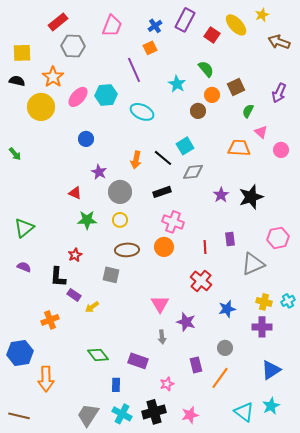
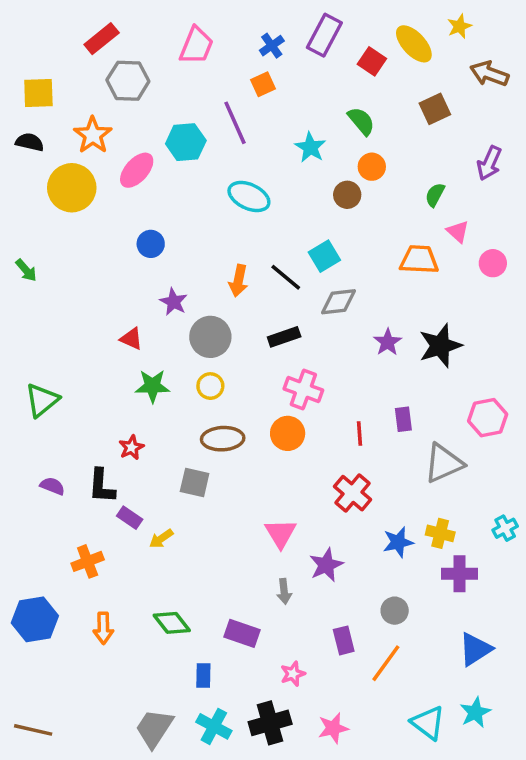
brown square: (236, 87) -> (435, 109), moved
cyan hexagon: (106, 95) -> (186, 142), moved
purple semicircle: (24, 267) -> (52, 486), moved
yellow cross: (264, 302) -> (440, 533), moved
purple star: (186, 322) -> (326, 565), turned 30
orange arrow: (46, 379) -> (103, 628), moved, size x0.7

